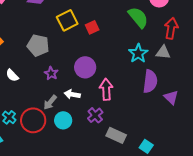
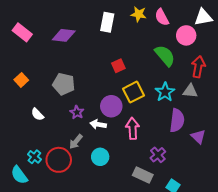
yellow square: (67, 20) -> (134, 92), moved
white arrow: (72, 94) -> (98, 124), moved
purple cross: (95, 115) -> (158, 155), moved
cyan circle: (63, 120) -> (100, 157), moved

